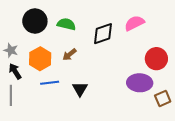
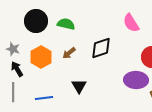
pink semicircle: (134, 23) -> (131, 23), turned -96
black diamond: (103, 34) -> (101, 48), moved
blue line: (50, 83) -> (44, 98), moved

